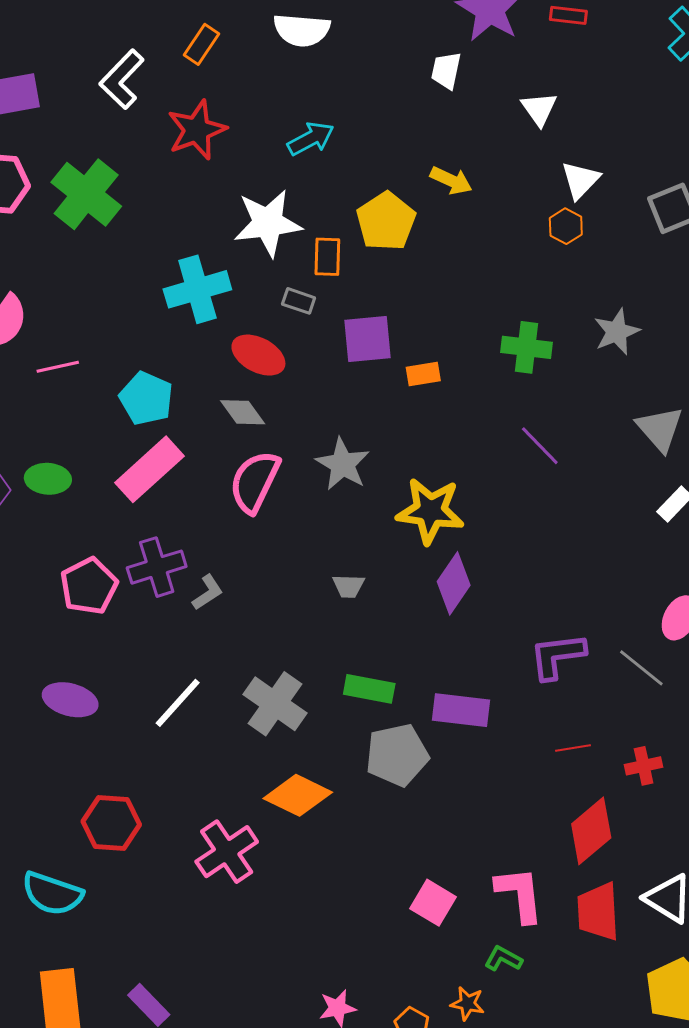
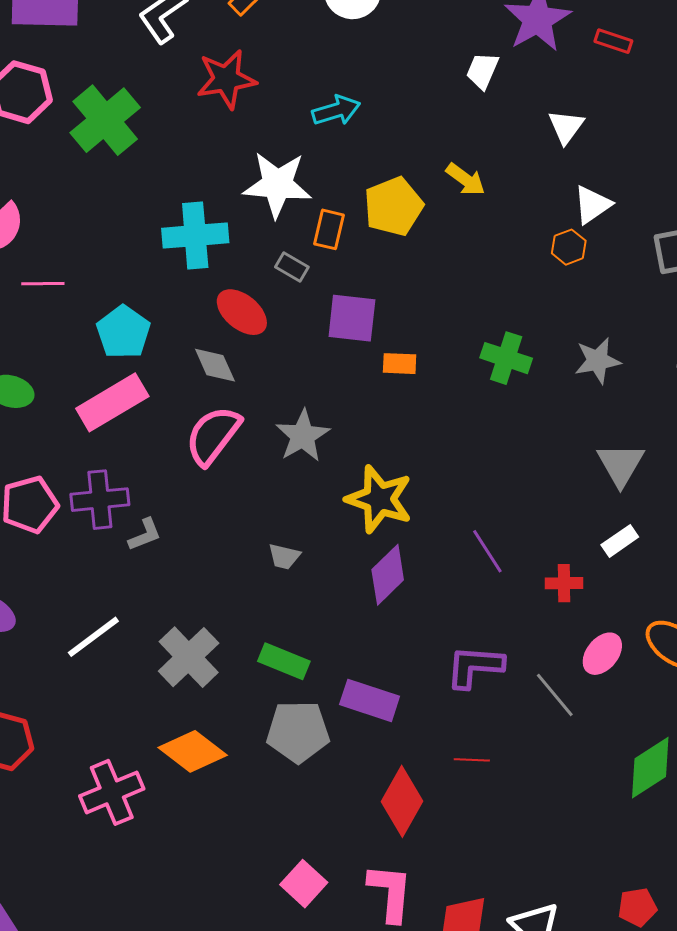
purple line: (540, 446) -> (487, 551), moved
red cross: (644, 766) -> (564, 583), moved
red diamond: (591, 831) -> (402, 801), moved, turned -32

